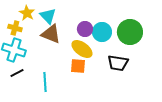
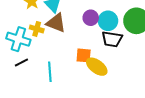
yellow cross: (15, 28) -> (37, 29), moved
yellow ellipse: (82, 49) -> (97, 67), moved
black trapezoid: (118, 63) -> (112, 39), moved

